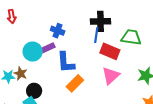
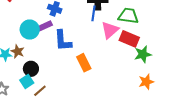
red rectangle: (110, 51) -> (129, 39), moved
pink triangle: (111, 76) -> (110, 30), moved
orange rectangle: (75, 83) -> (84, 63), moved, turned -72

